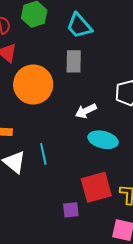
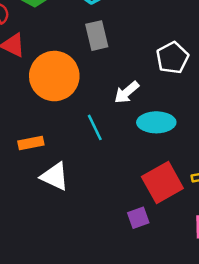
cyan line: (43, 154) -> (95, 127), moved

